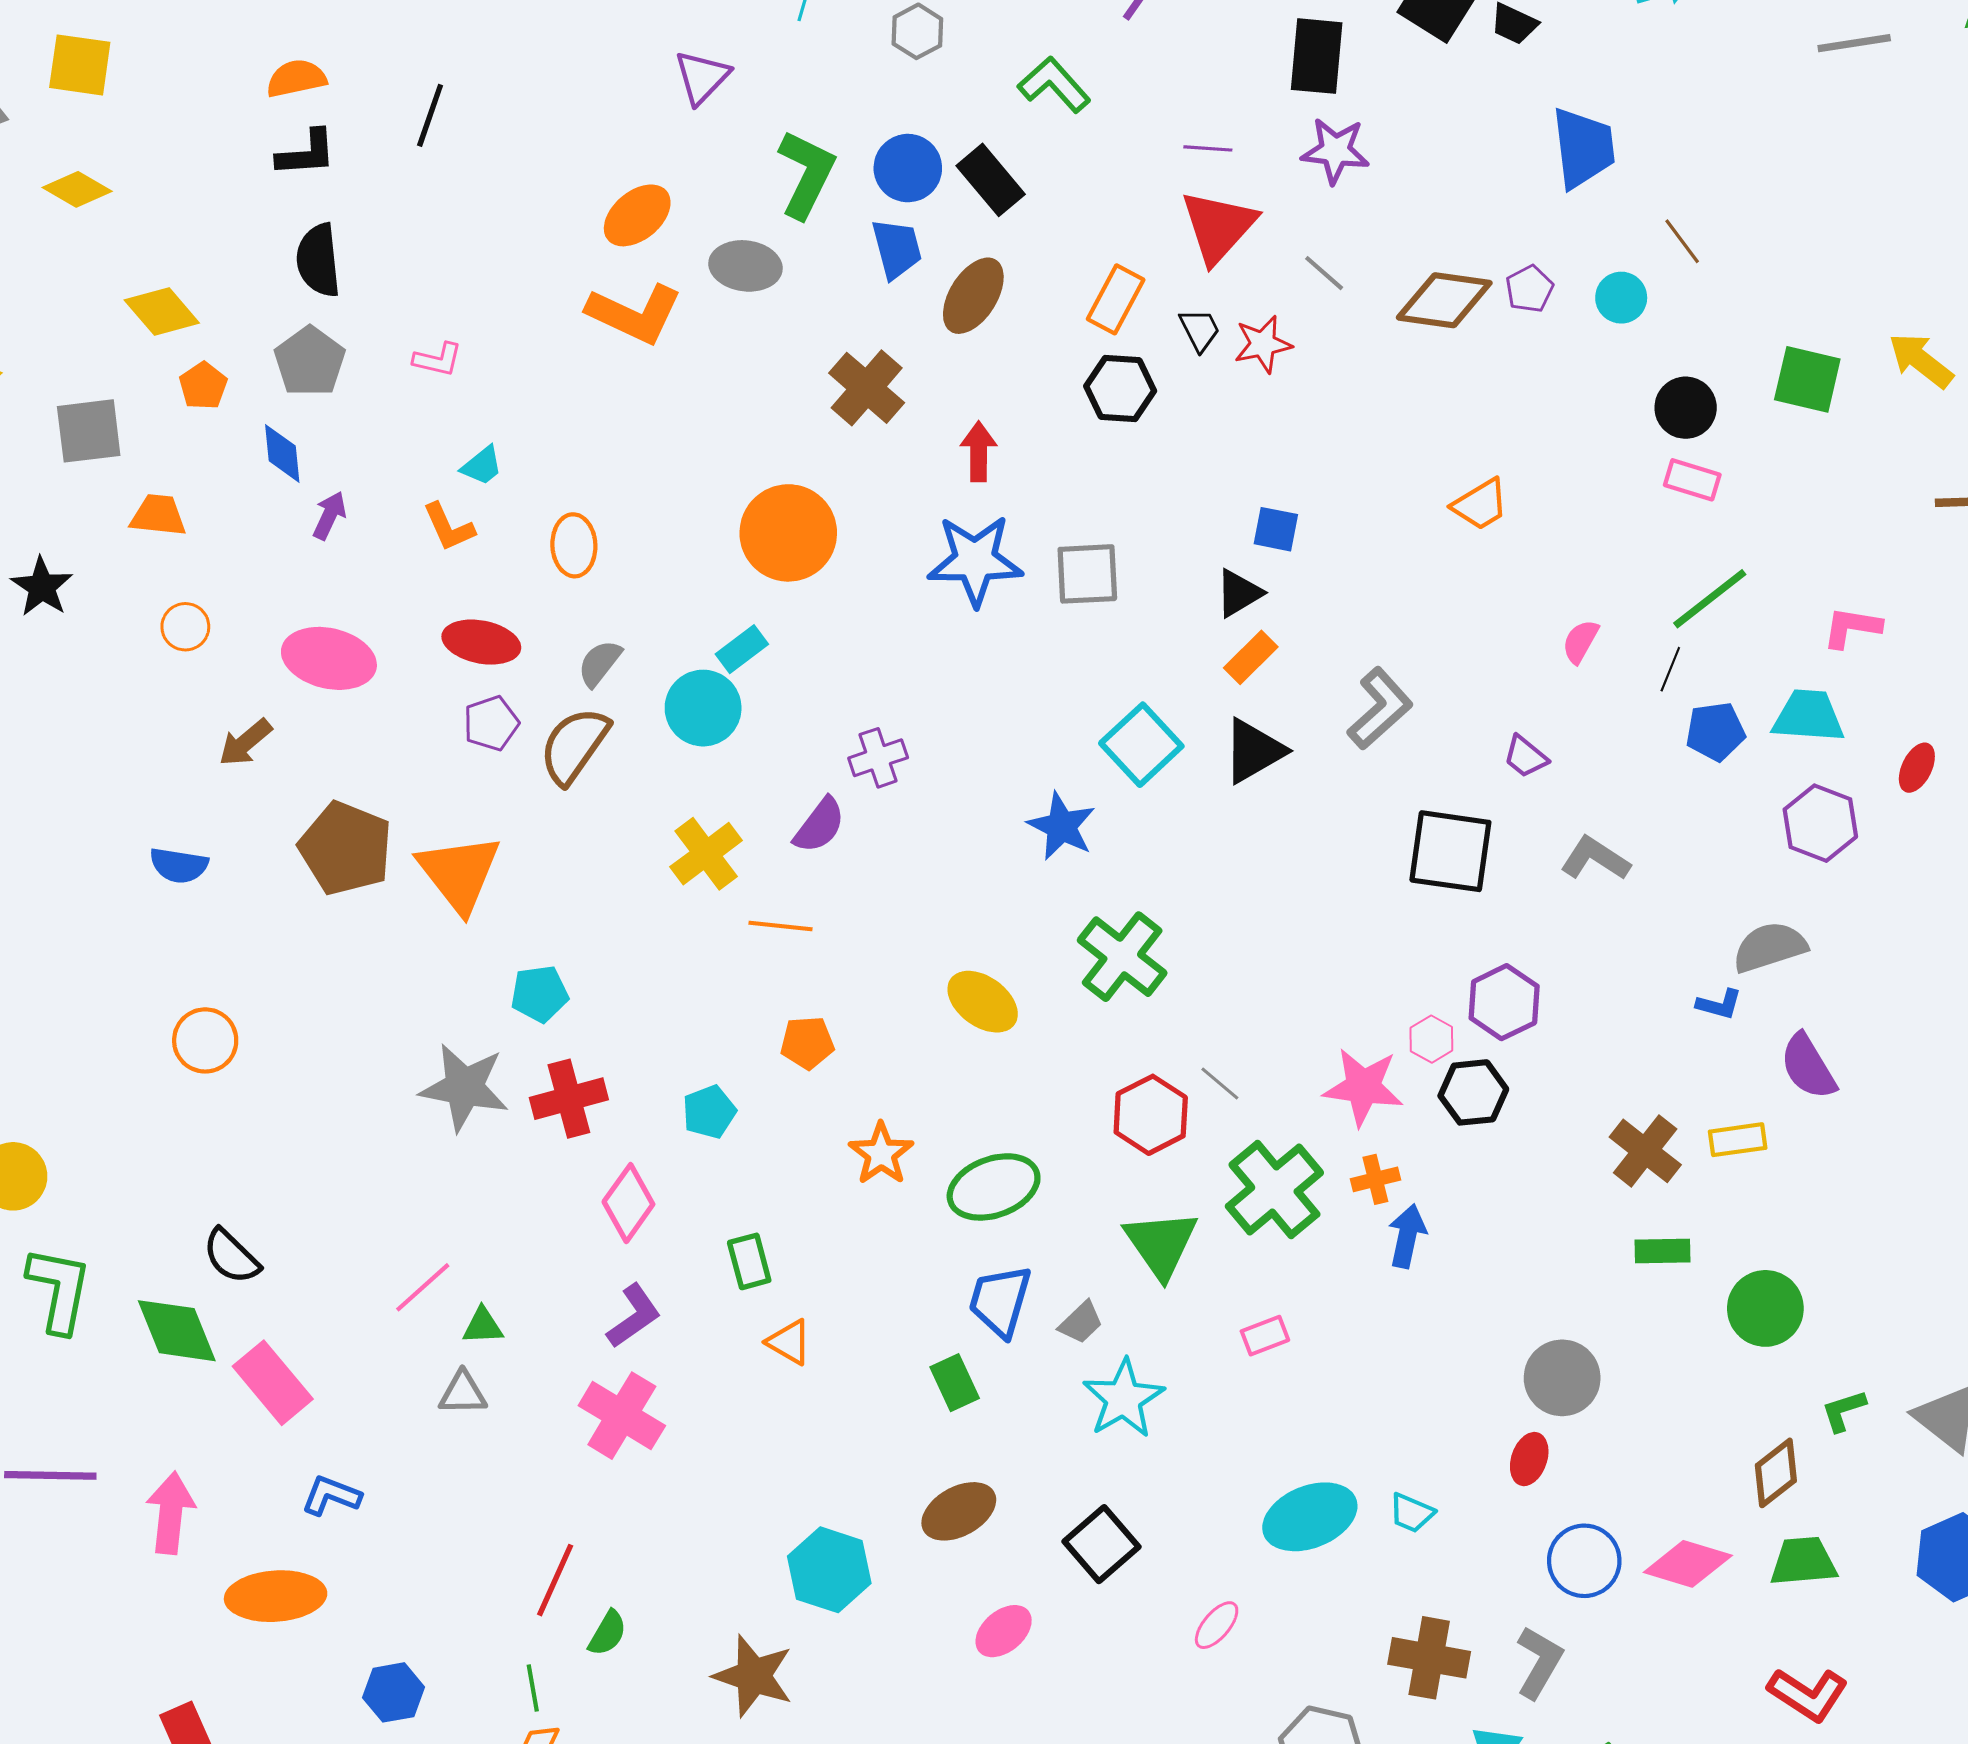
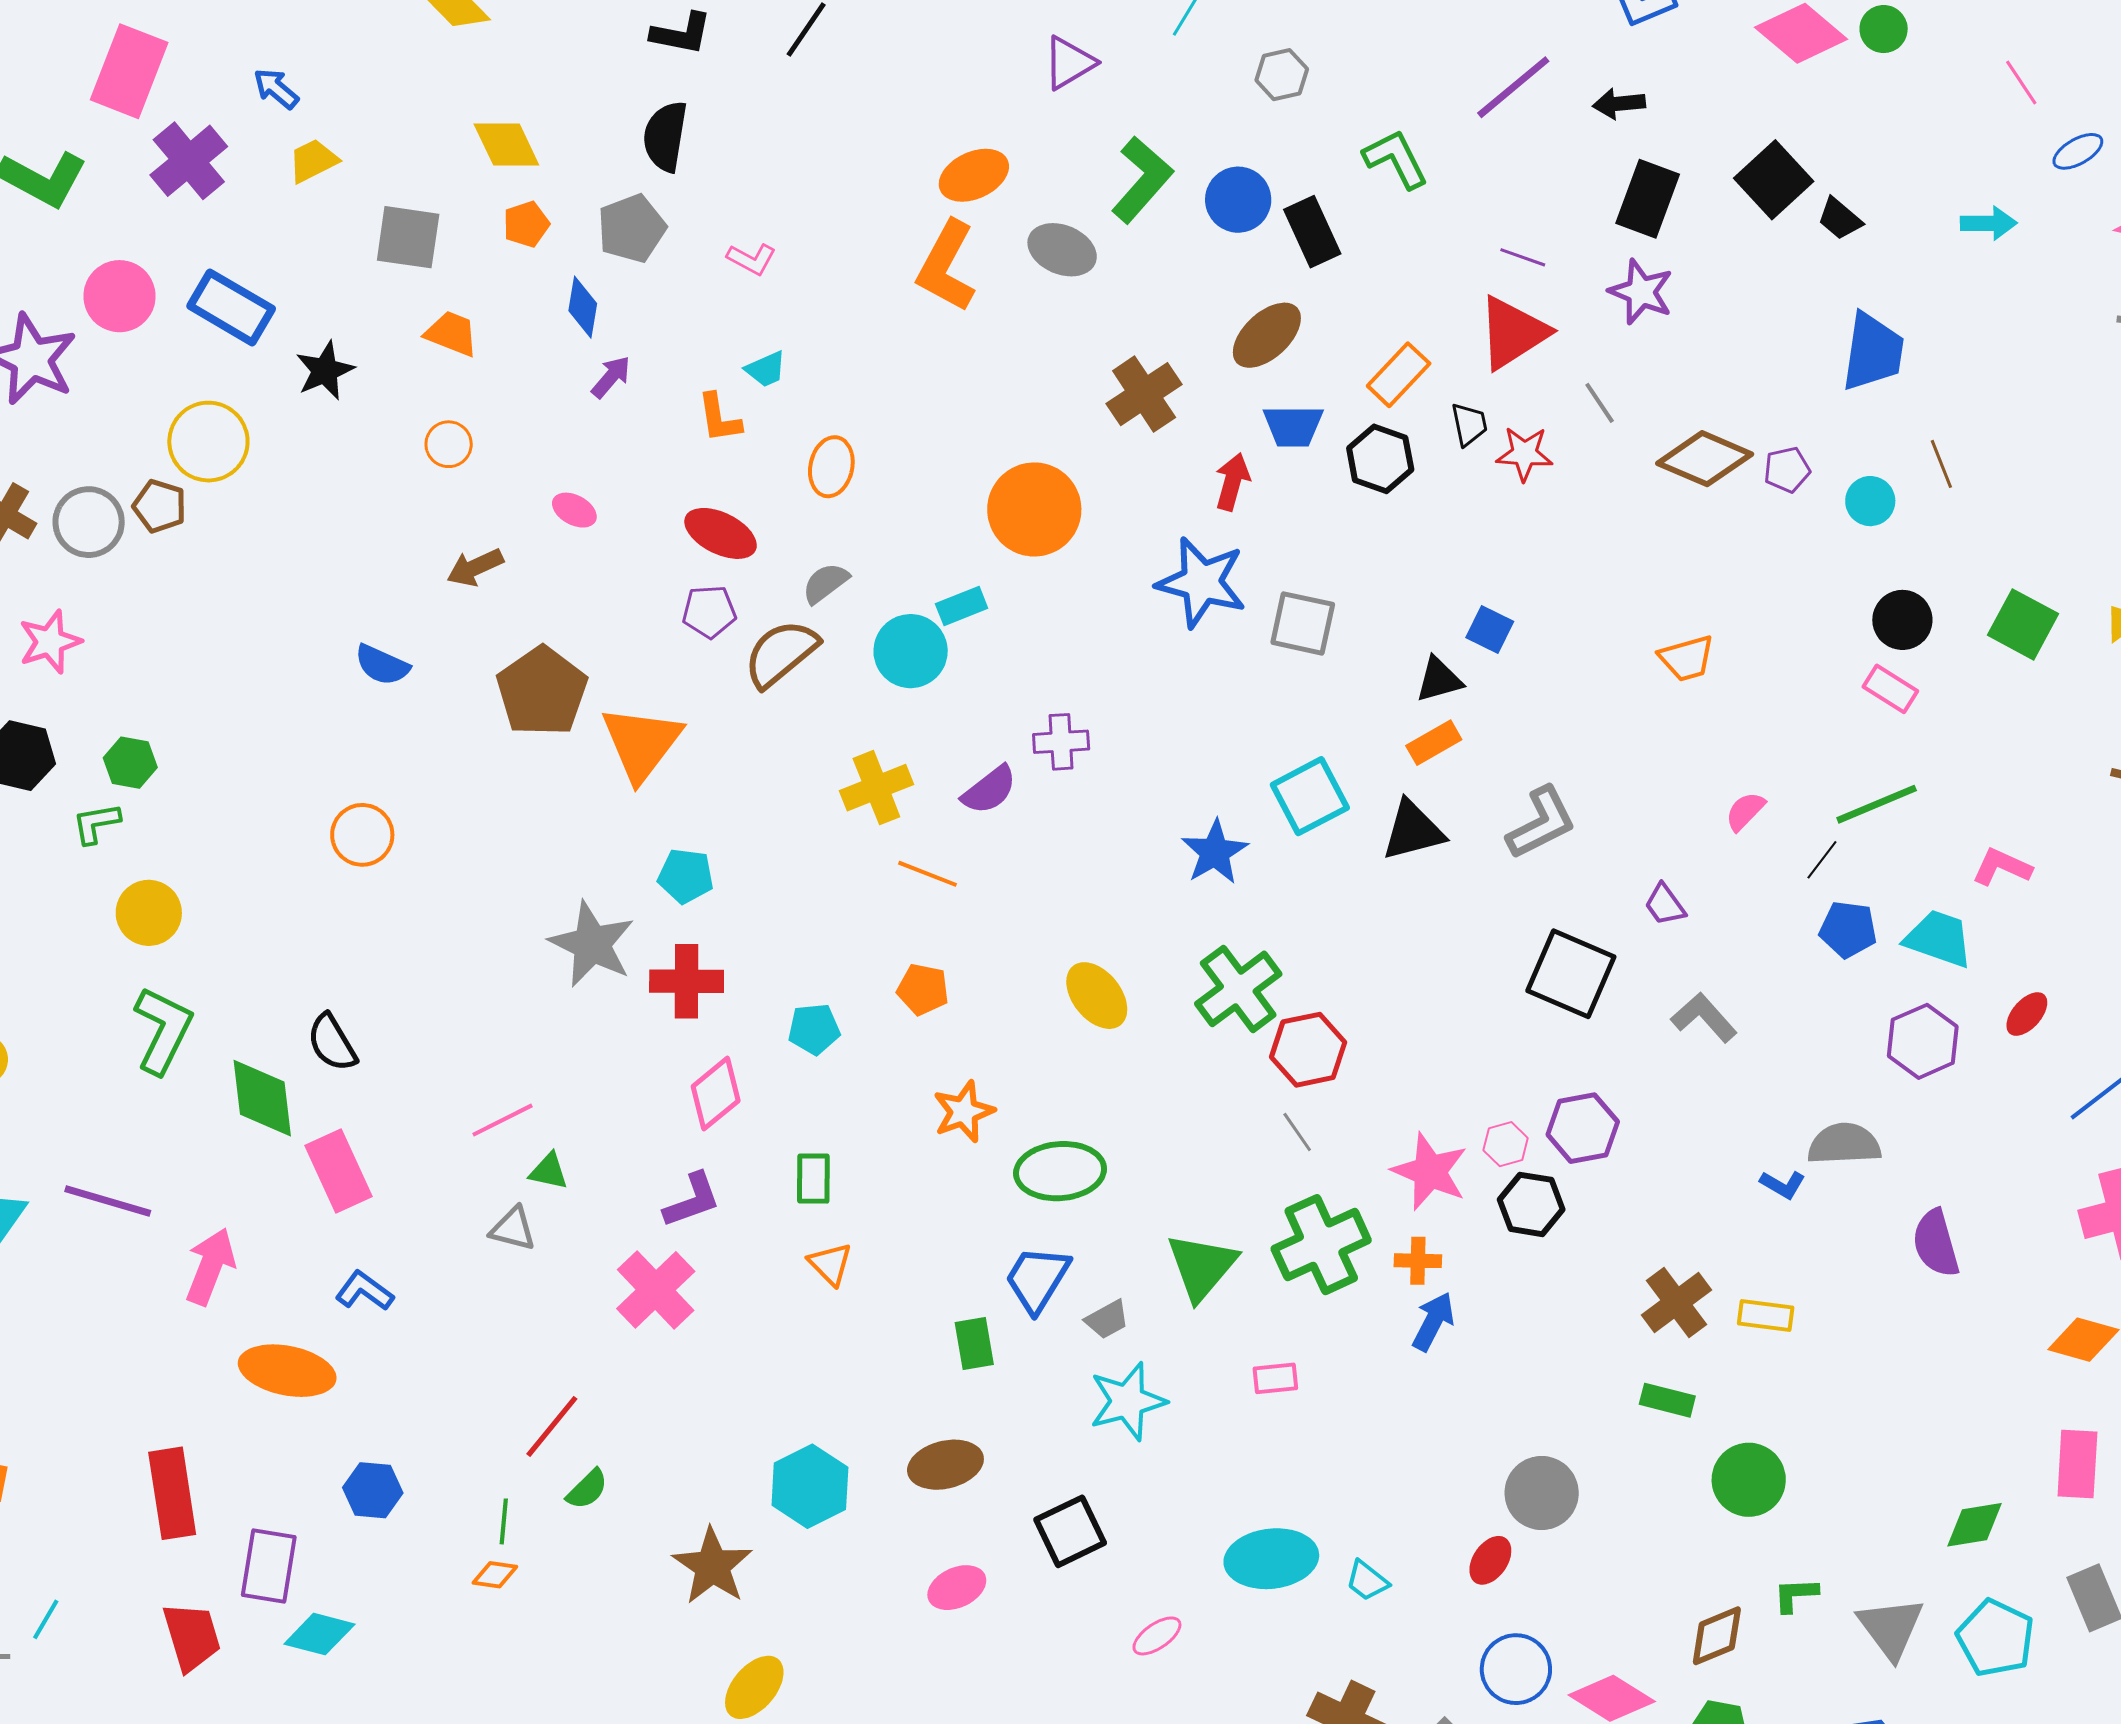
blue trapezoid: (897, 249) -> (1293, 426), moved, turned 90
orange L-shape: (635, 314) -> (946, 266), turned 78
pink ellipse: (329, 658) -> (574, 510), size x0.5
purple semicircle: (1808, 1067) -> (1936, 1243), moved
red hexagon: (1151, 1115) -> (1308, 1050), moved

